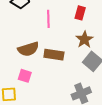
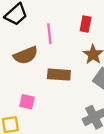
brown semicircle: (28, 49) -> (26, 55), moved

